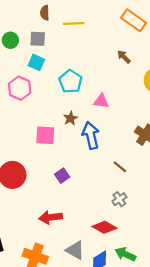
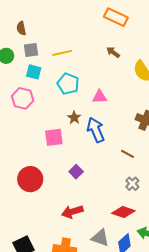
brown semicircle: (45, 13) -> (21, 28), moved
yellow line: (74, 23) -> (62, 53), moved

